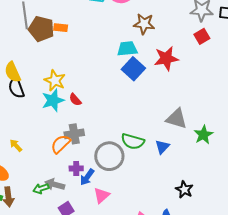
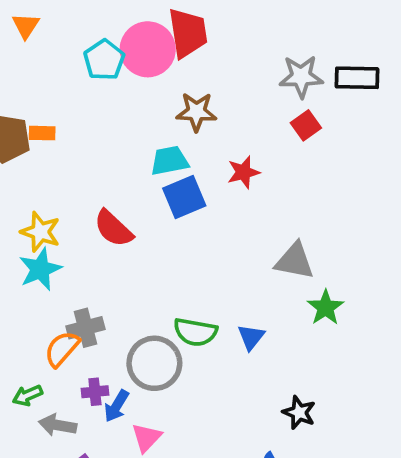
red star: (166, 58) -> (243, 172), size x0.7
blue square: (133, 69) -> (184, 197), turned 30
red semicircle: (75, 100) -> (113, 228), moved, size x1.6
gray triangle: (177, 119) -> (295, 261), moved
green arrow: (41, 189) -> (28, 395), moved

